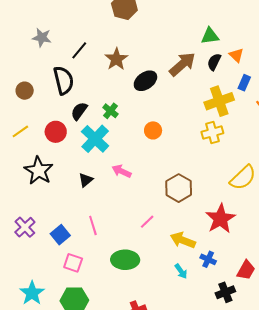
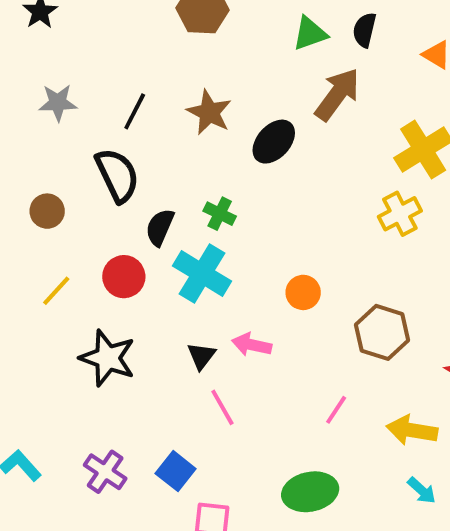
green triangle: (210, 36) -> (310, 33), moved
black semicircle: (214, 62) -> (364, 30), moved
orange circle: (153, 130) -> (303, 292), moved
yellow cross: (212, 132) -> (400, 214), moved
pink arrow: (122, 171) -> (252, 345), moved
pink line: (93, 225) -> (222, 407), moved

